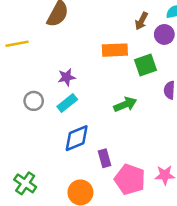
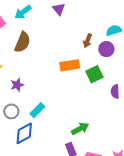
purple star: (66, 77) -> (17, 85), moved
green arrow: (125, 104) -> (80, 129), moved
blue diamond: (77, 138) -> (24, 133), moved

